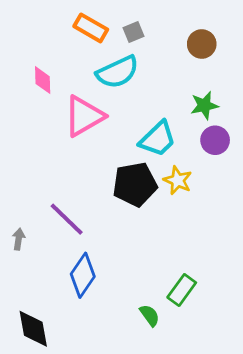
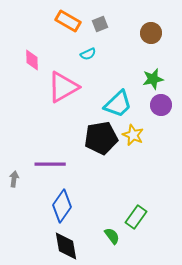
cyan semicircle: (117, 72) -> (88, 54), size x0.5
purple line: (67, 219) -> (50, 164), turned -44
black diamond: (33, 329) -> (66, 246), moved

